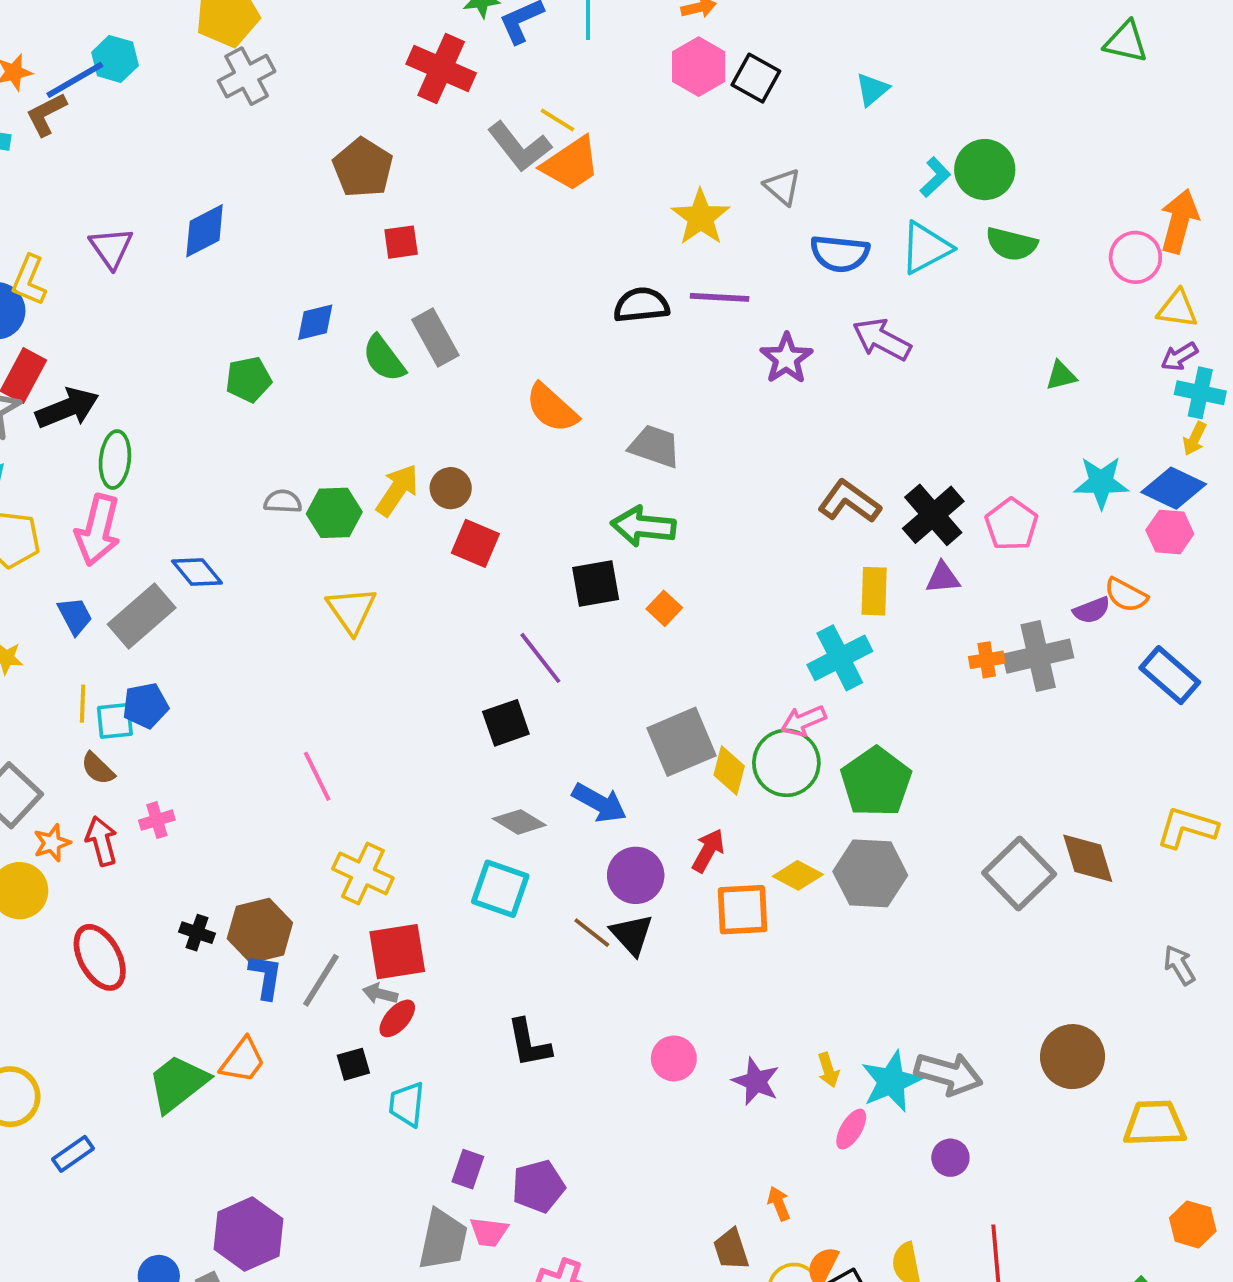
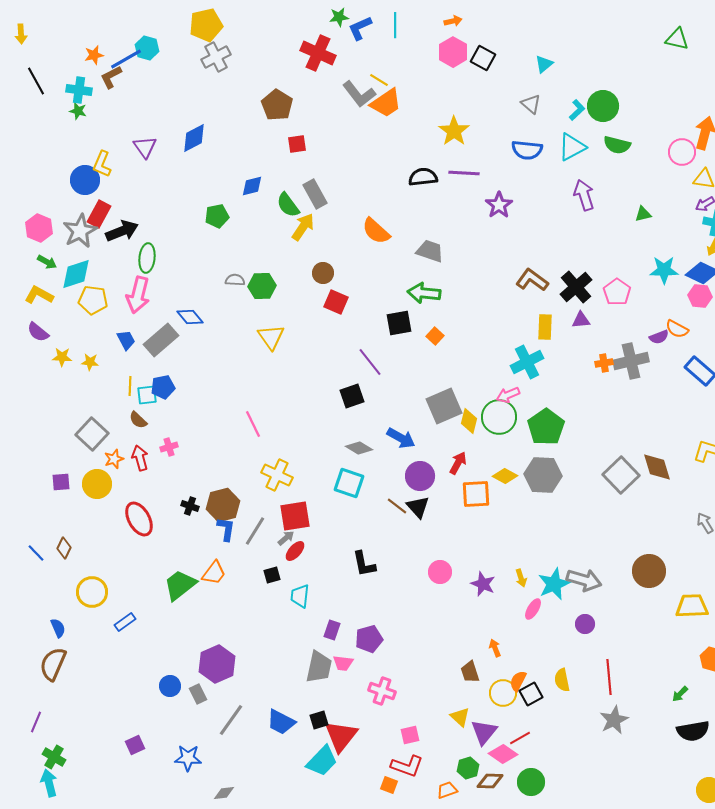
gray triangle: (783, 187) -> (531, 104), moved
purple arrow: (882, 339) -> (584, 195), moved, turned 44
yellow arrow: (397, 490) -> (303, 227), moved
gray arrow: (380, 994) -> (286, 538), turned 126

